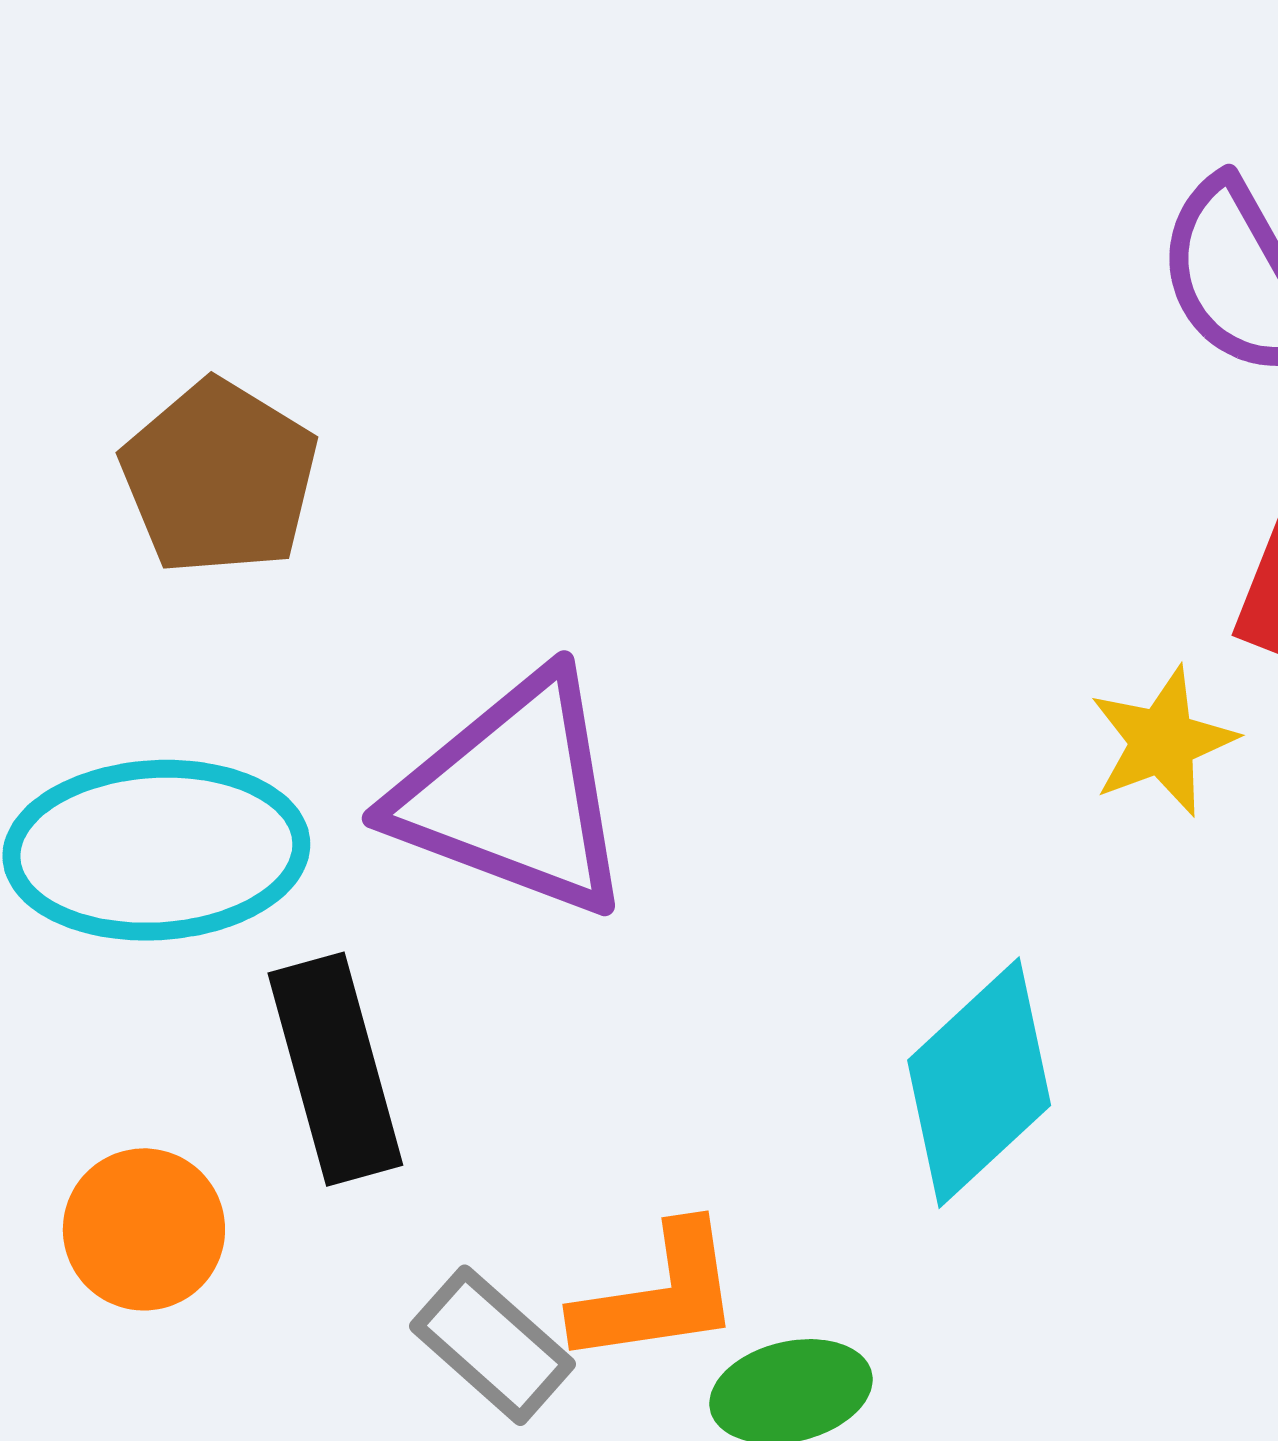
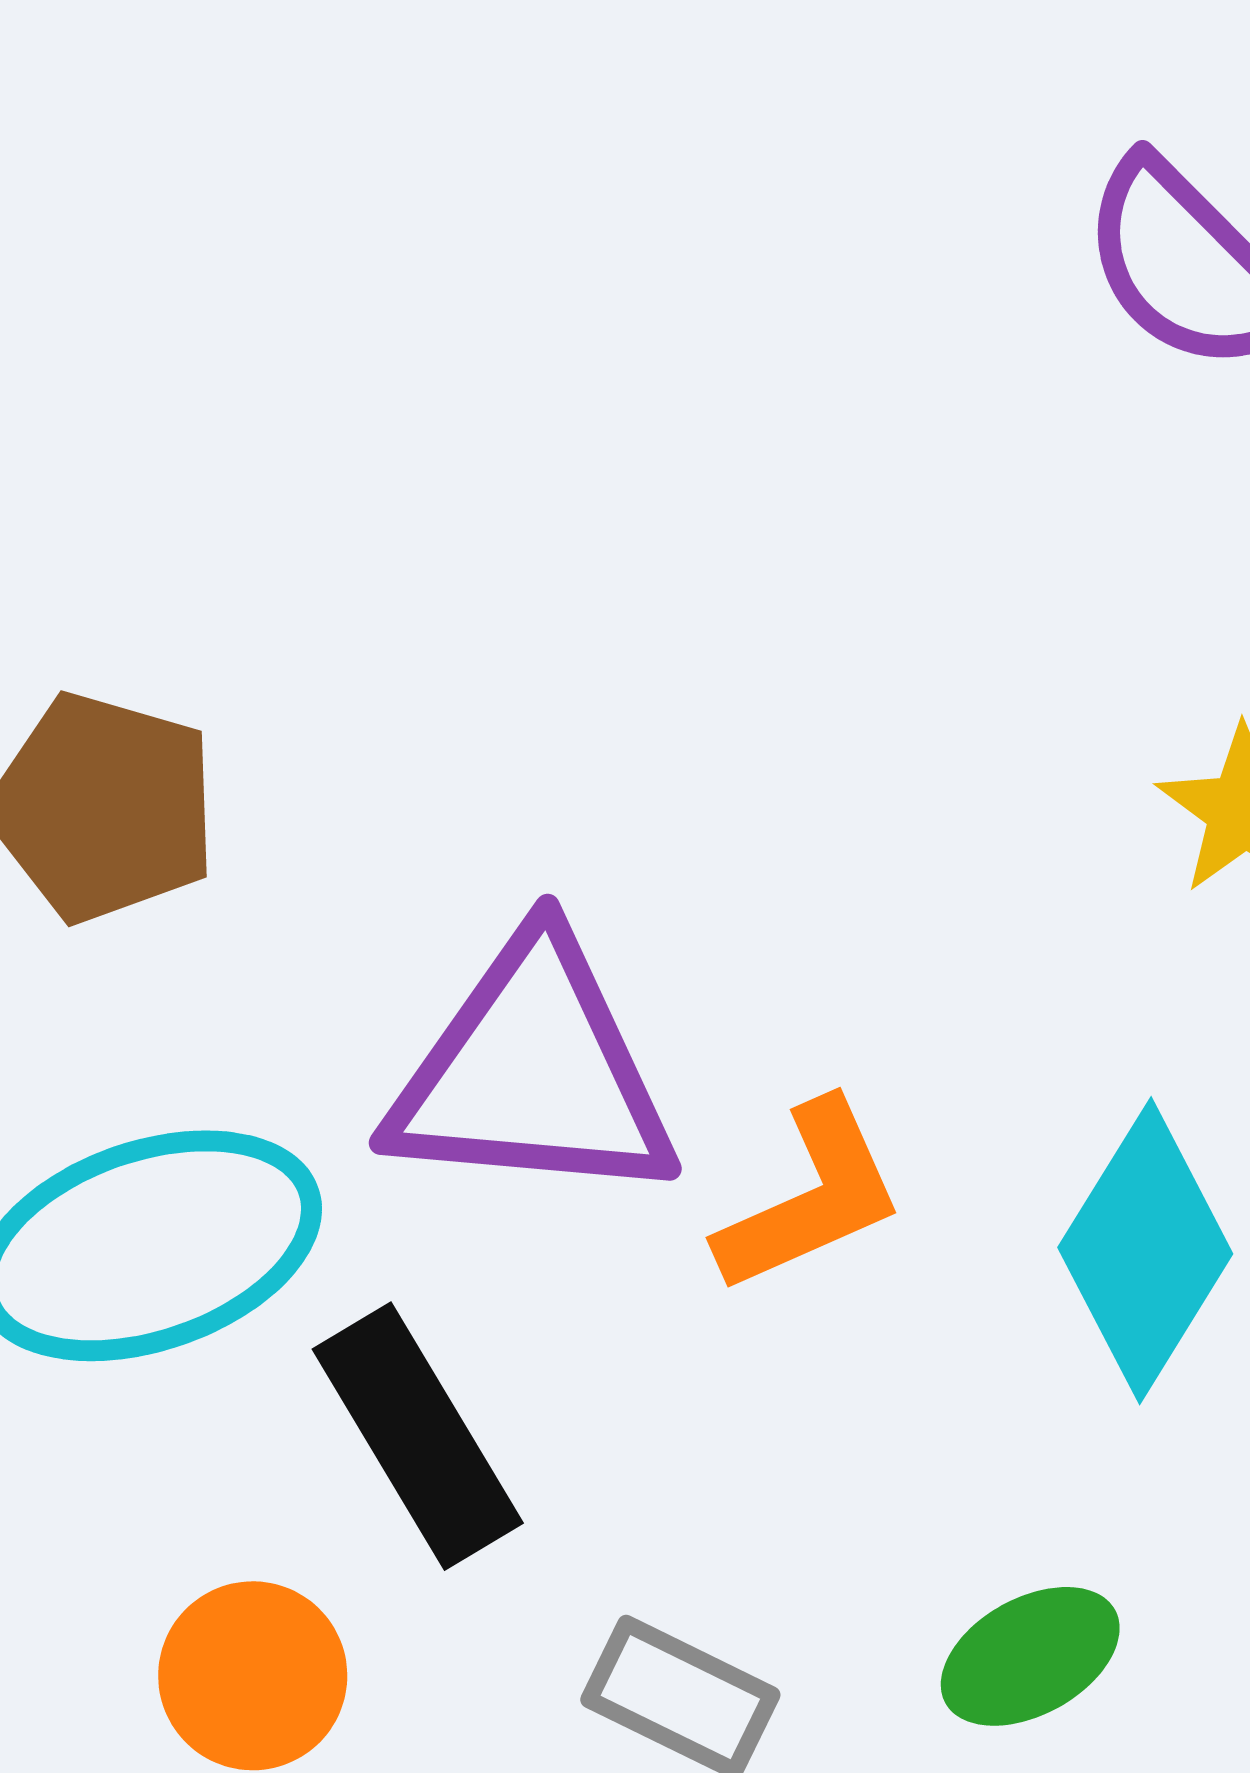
orange L-shape: (658, 1295) -> (810, 1197), moved

